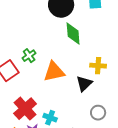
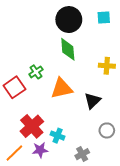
green diamond: (73, 34) -> (68, 49), moved
yellow cross: (98, 66) -> (107, 66), moved

